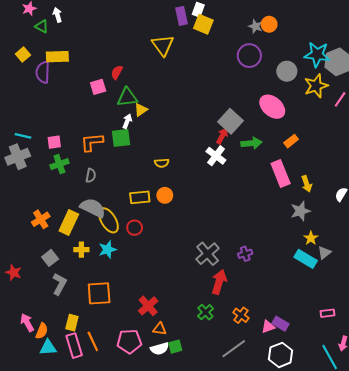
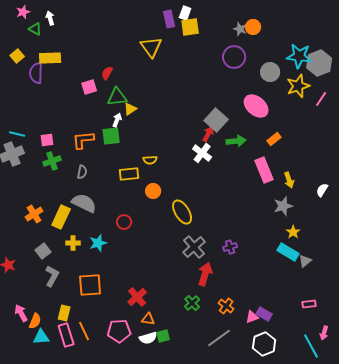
yellow square: (203, 24) -> (190, 27), turned -30
yellow rectangle: (140, 197) -> (129, 174), moved
yellow ellipse: (108, 220) -> (182, 212), moved
gray triangle: (324, 253) -> (305, 261), moved

